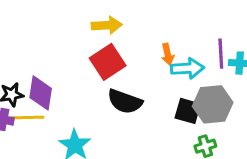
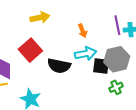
red square: (108, 62) -> (30, 50), moved
cyan arrow: (187, 68) -> (86, 54), moved

